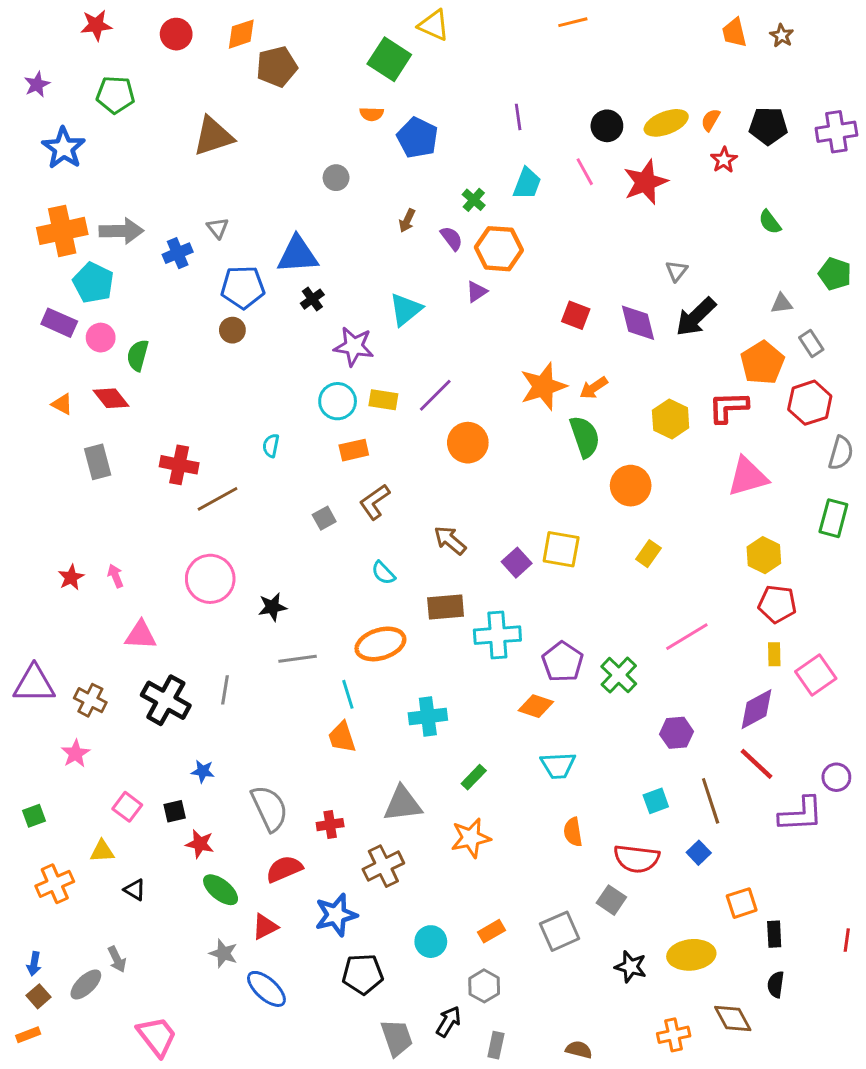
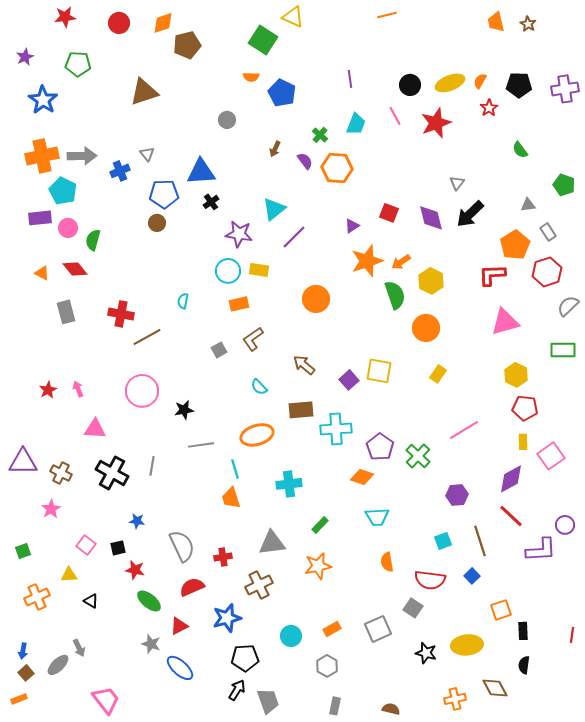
purple triangle: (477, 292) -> (352, 226), moved
purple rectangle: (59, 323) -> (40, 218), turned -30
purple line: (435, 395) -> (294, 237), moved
yellow hexagon: (671, 419) -> (431, 281), moved
gray semicircle: (841, 453) -> (568, 306), turned -150
green rectangle: (833, 518) -> (563, 350), turned 75
black arrow: (449, 1021) -> (237, 690), moved

